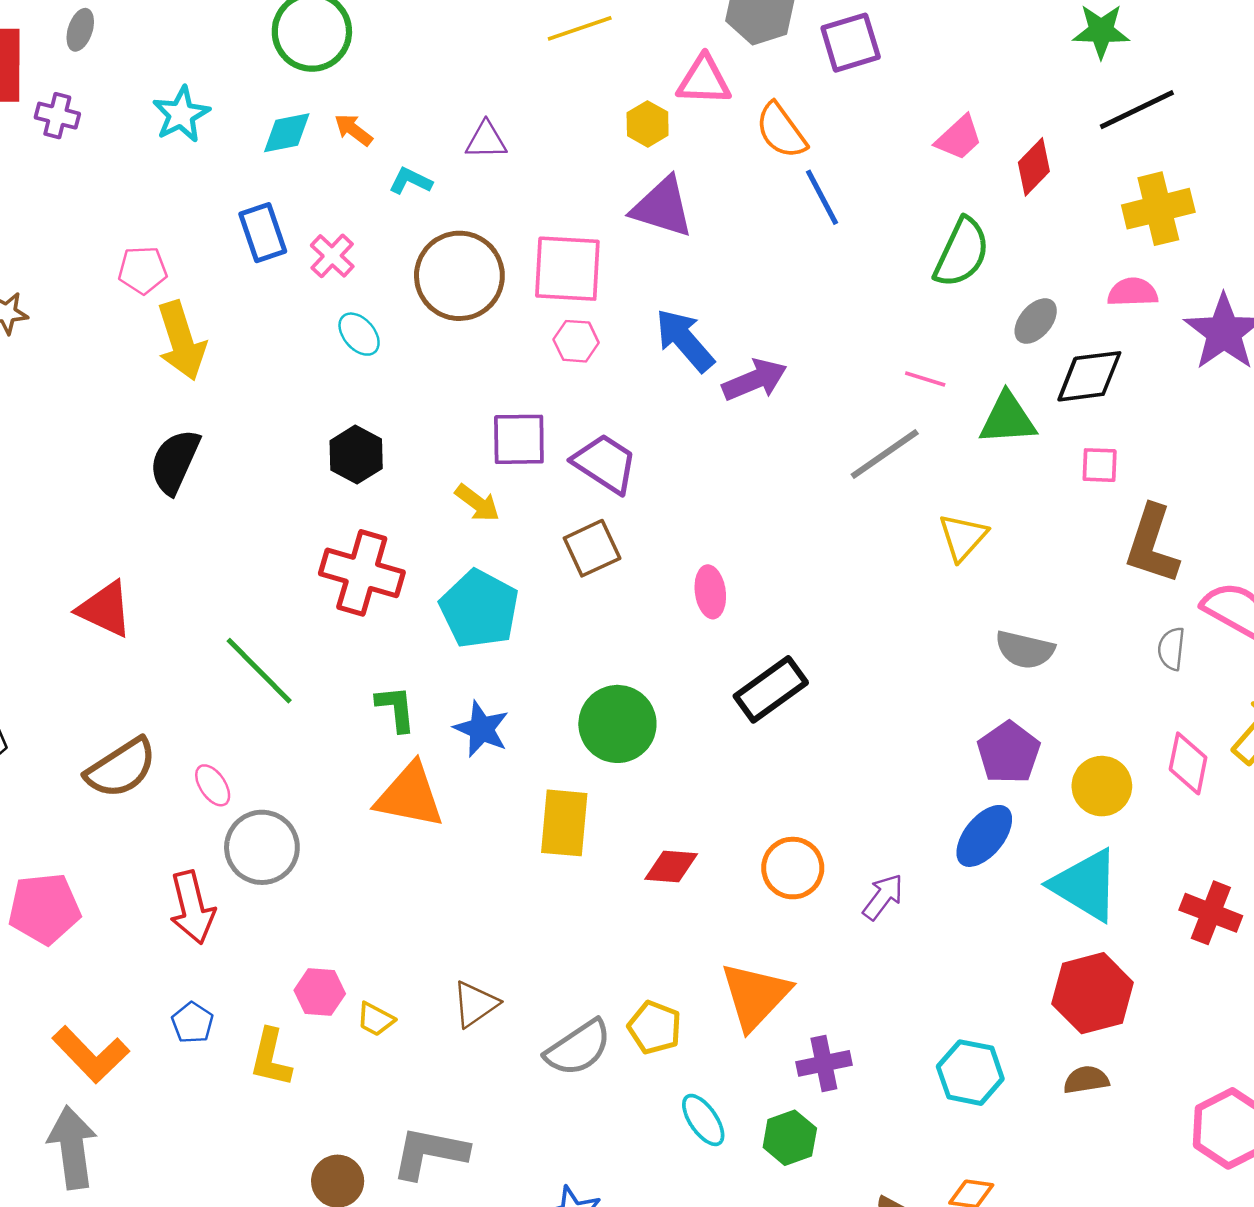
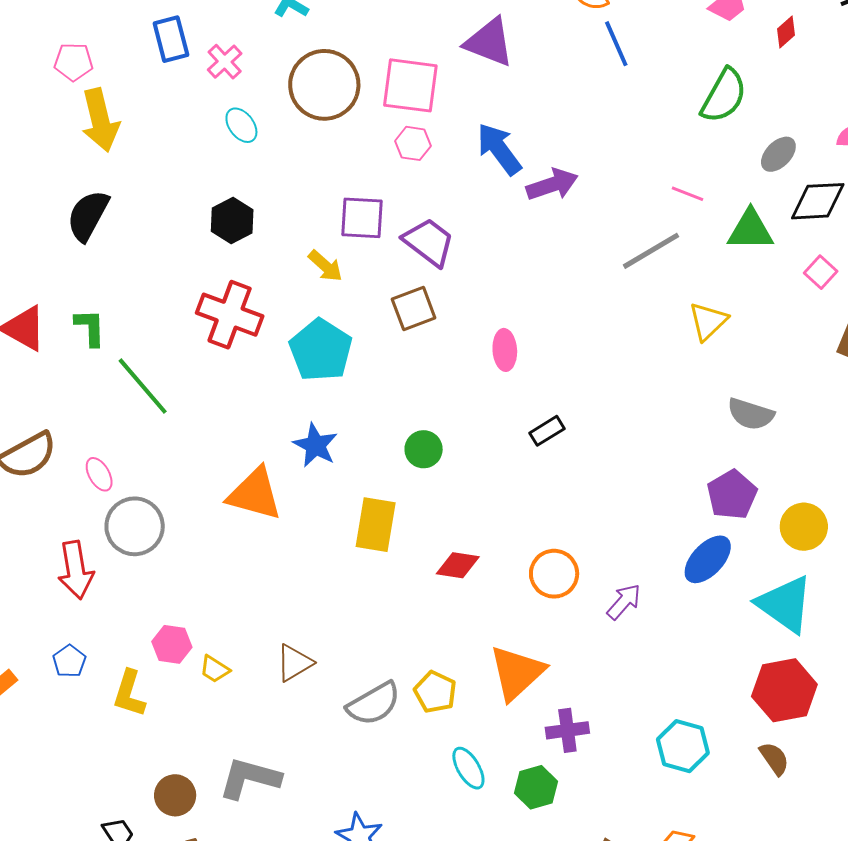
red diamond: (1034, 167) -> (786, 32), size x0.7
pink square: (1100, 465) -> (821, 272), turned 36
black rectangle: (771, 689) -> (547, 431), size x0.6
green L-shape: (396, 709) -> (90, 328), moved
green circle: (617, 724) -> (424, 449), size x0.6
brown semicircle: (1086, 1080) -> (774, 759), turned 60

